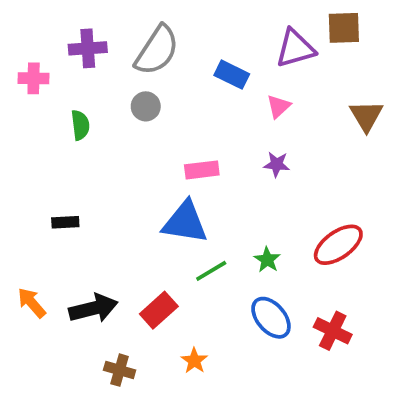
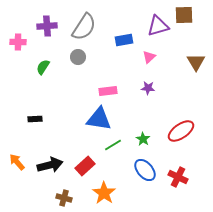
blue rectangle: (232, 75) -> (124, 40), turned -36
green semicircle: (80, 125) -> (43, 67), turned -140
orange star: (194, 361) -> (104, 193), size x1.6

